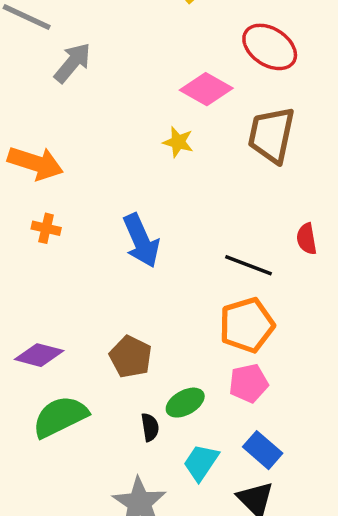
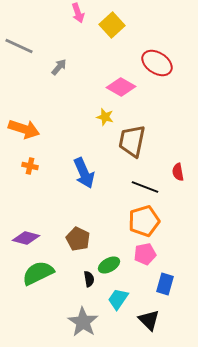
gray arrow: (72, 63) -> (59, 67), moved, size x0.7
brown trapezoid: (271, 135) -> (132, 141), moved
blue rectangle: (263, 450) -> (165, 284), moved, turned 65

